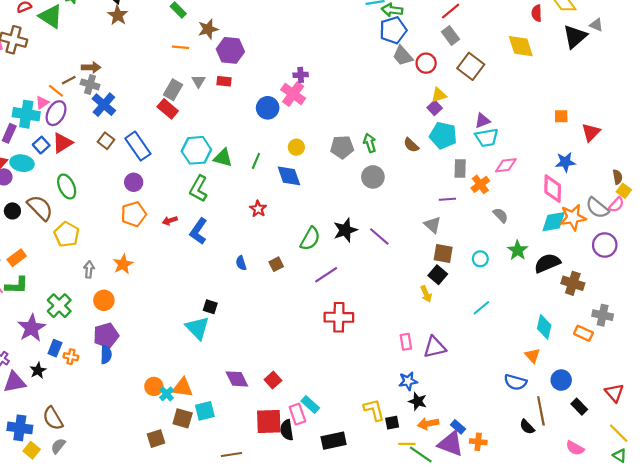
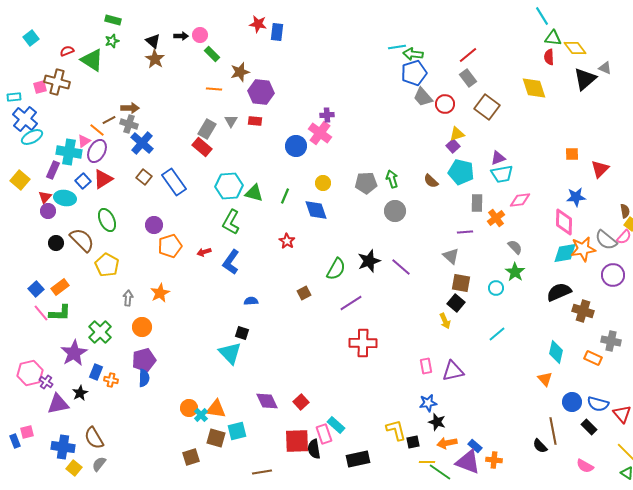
purple circle: (134, 182) -> (154, 225), moved
green star: (518, 250) -> (515, 272), moved
blue semicircle: (241, 263) -> (251, 301), moved, turned 104
blue semicircle: (515, 382) -> (598, 404), moved

